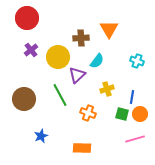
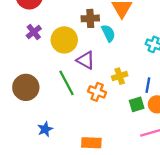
cyan semicircle: (97, 61) -> (108, 33), moved, turned -63
purple triangle: (77, 75) -> (86, 60), turned -48
orange cross: (88, 113) -> (97, 92), moved
green square: (122, 114) -> (137, 104), turned -32

